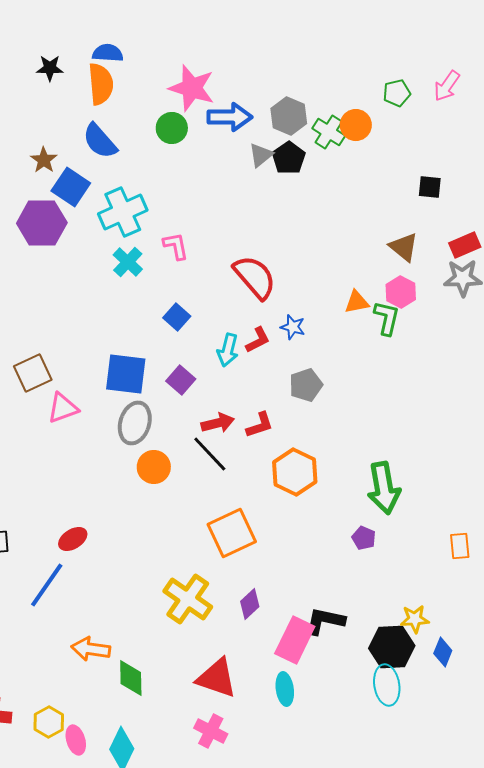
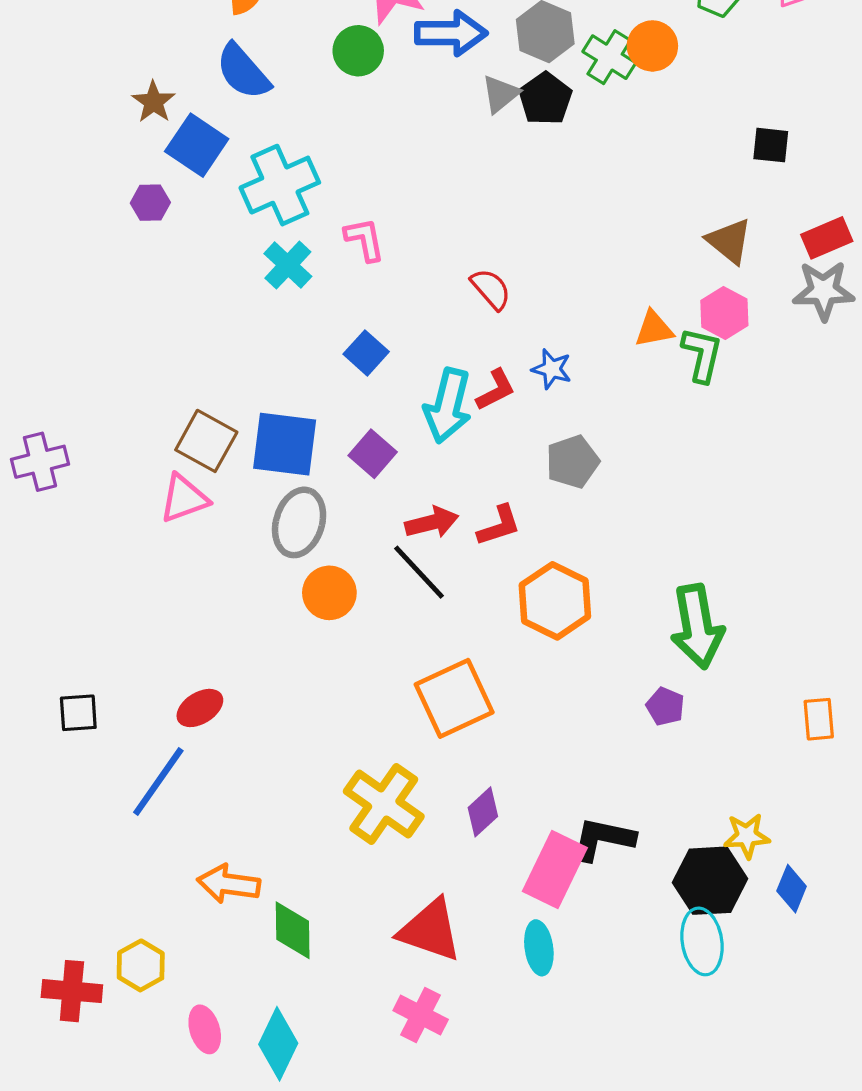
purple hexagon: (42, 223) -> (150, 203), size x0.5
red semicircle: (255, 277) -> (491, 289), size x0.6
cyan arrow: (228, 350) -> (448, 406), size x1.4
brown square: (33, 373) -> (206, 441), moved, turned -36
yellow hexagon: (49, 722) -> (141, 965), moved

